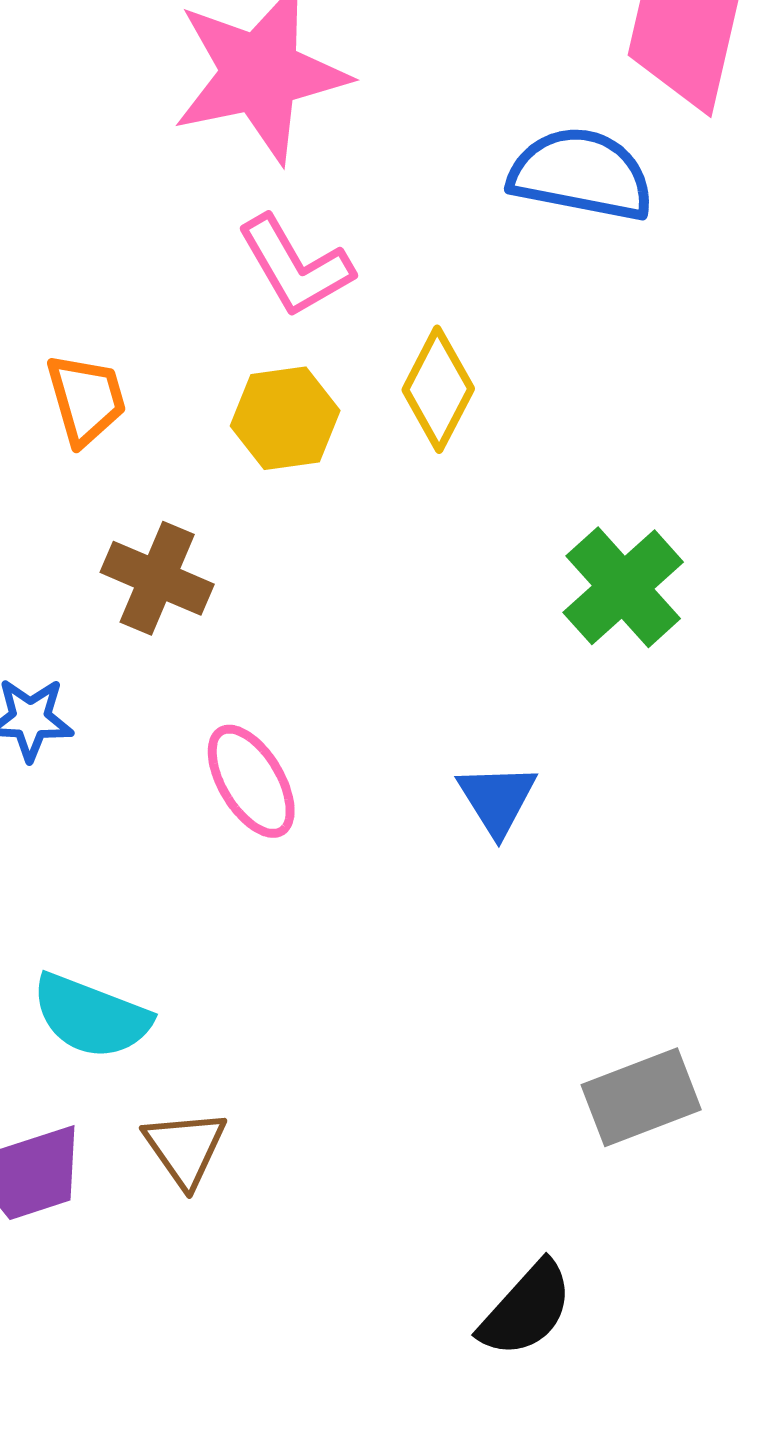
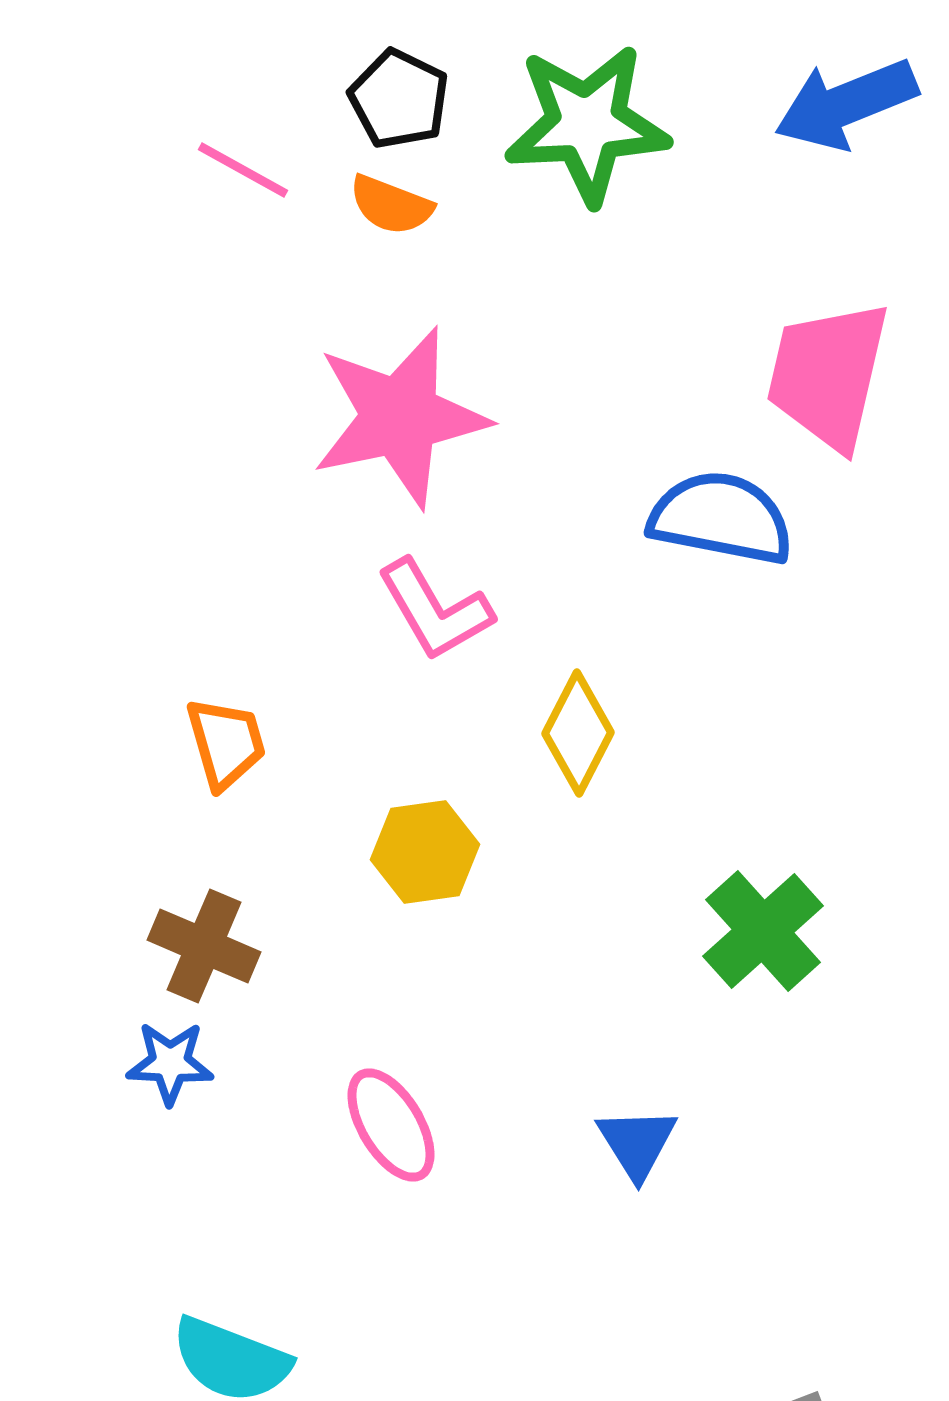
yellow hexagon: (285, 418) -> (425, 852), moved
brown cross: (157, 578) -> (204, 946), moved

